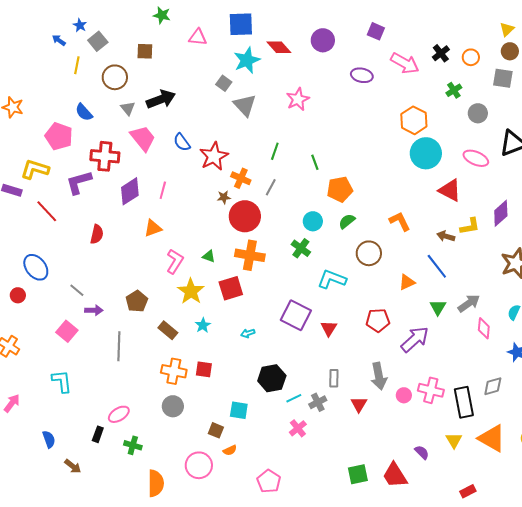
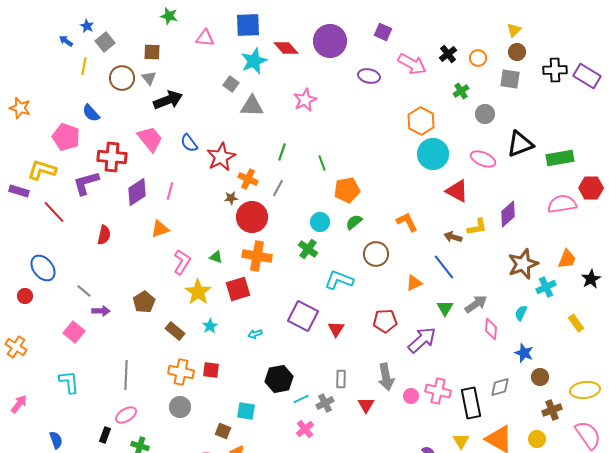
purple circle: (323, 40) -> (330, 41), size x1.4
gray triangle: (245, 105) -> (252, 106), turned -45
gray triangle: (128, 108) -> (149, 78), moved
gray line: (119, 346) -> (126, 375), moved

